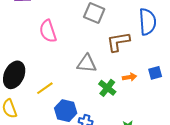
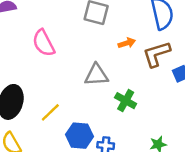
brown L-shape: (118, 42) -> (157, 54), moved
orange arrow: (130, 77) -> (127, 43), moved

